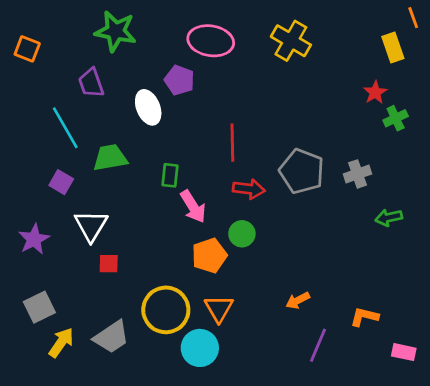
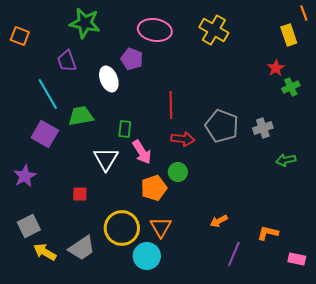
purple square: (61, 182) -> (45, 134), size x1.5
white triangle: (91, 226) -> (106, 159), moved
yellow arrow: (61, 343) -> (45, 252), turned -95

